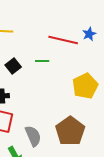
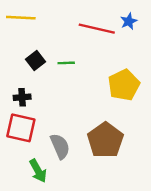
green line: (42, 61) -> (66, 63), moved

